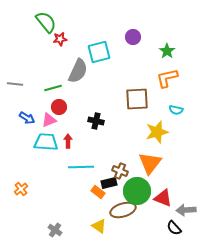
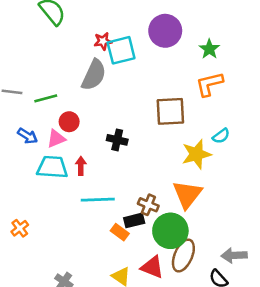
purple circle: (133, 37) -> (165, 31), size x1.6
red star: (60, 39) -> (103, 41), moved
green line: (53, 88) -> (46, 98), moved
cyan semicircle: (176, 110) -> (221, 136), moved, turned -48
red triangle: (163, 198) -> (152, 267), moved
brown ellipse: (123, 210) -> (183, 255), moved, turned -50

